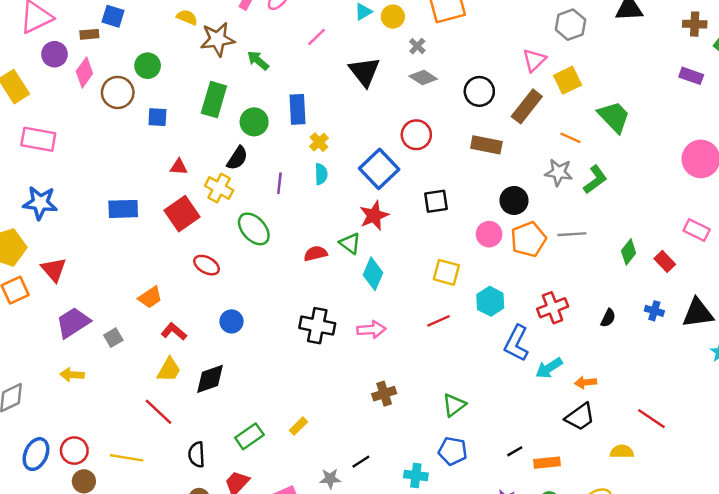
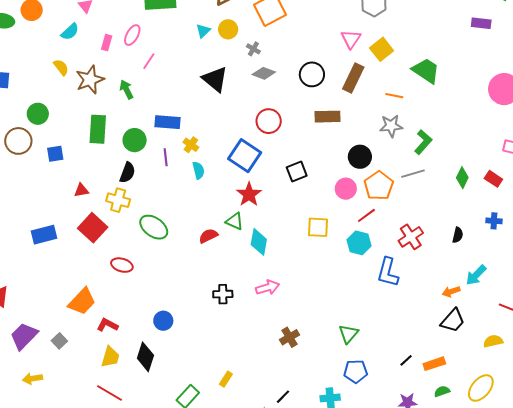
yellow semicircle: (187, 17) -> (61, 67), turned 42
pink line: (317, 37) -> (149, 61), moved
green arrow: (258, 60) -> (126, 89), turned 36
blue rectangle: (297, 109) -> (168, 122), turned -70
green L-shape: (595, 180) -> (423, 142), moved
purple line: (279, 183) -> (166, 157), moved
orange trapezoid: (150, 297) -> (82, 301), size x1.4
blue circle: (232, 321) -> (163, 321), moved
red line: (438, 321) -> (366, 215), moved
black cross: (317, 326) -> (223, 294), size x0.7
cyan arrow: (549, 368) -> (476, 275), moved
black diamond: (210, 379) -> (145, 357), turned -40

